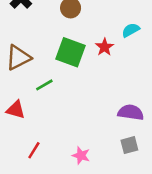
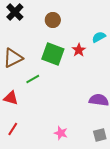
gray square: (129, 145) -> (100, 135), moved
red line: (34, 150) -> (13, 129), moved

